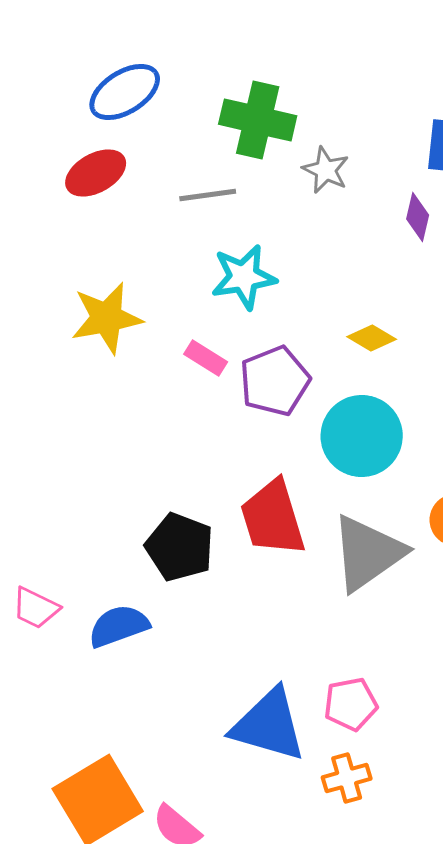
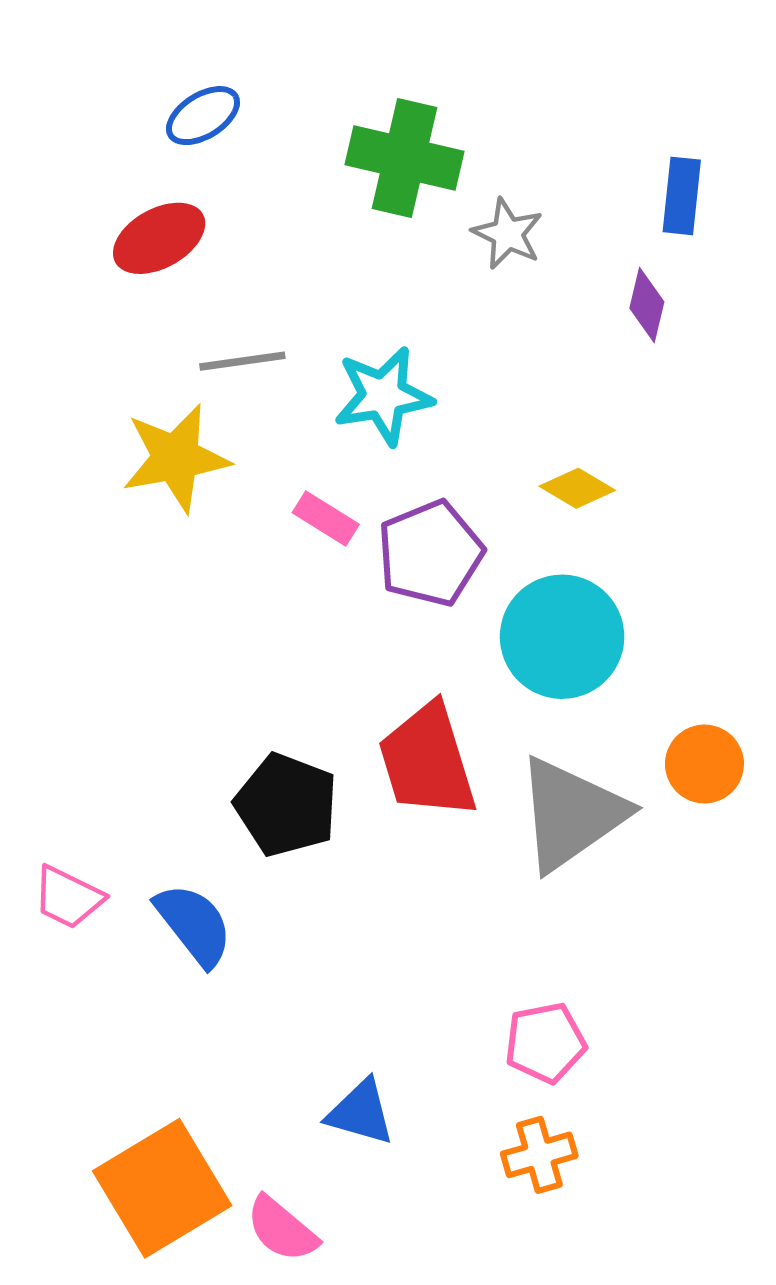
blue ellipse: (125, 92) -> (203, 116), size x0.7
gray line: (208, 195) -> (242, 361), moved
blue semicircle: (119, 626) -> (194, 925), turned 72
blue triangle: (269, 725) -> (361, 1112), moved, size x0.6

